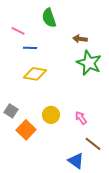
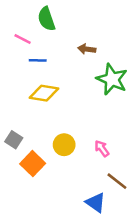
green semicircle: (49, 18) -> (46, 19), moved
brown arrow: (80, 39) -> (87, 49), moved

